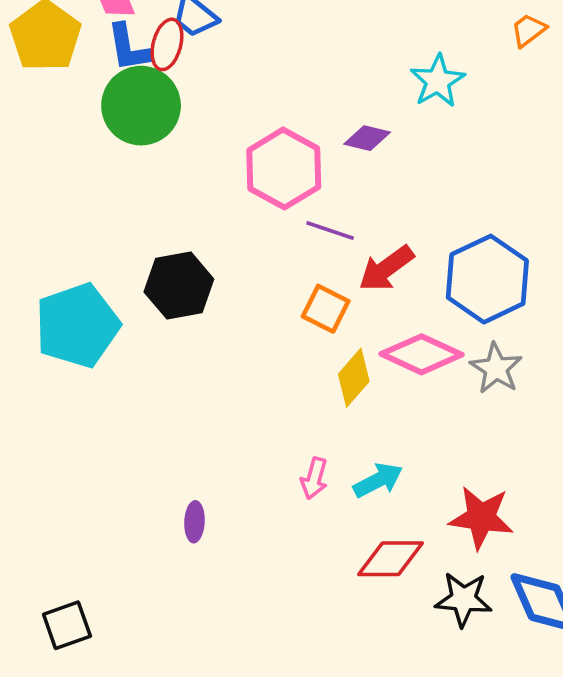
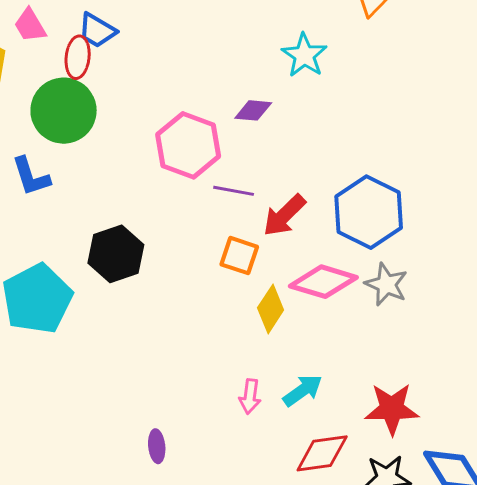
blue L-shape: (128, 48) -> (31, 176), moved

